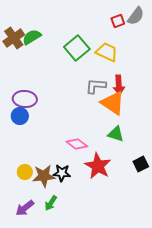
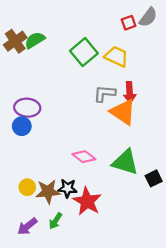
green triangle: (116, 134) -> (125, 162), moved, size x1.5
red star: (98, 166) -> (87, 201), moved

